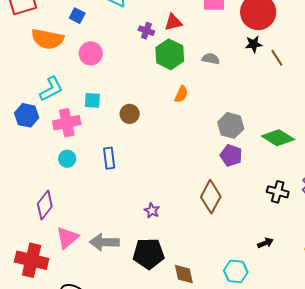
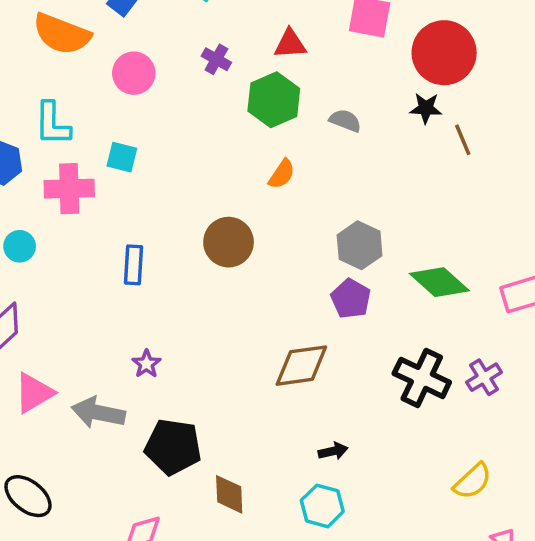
purple cross: (146, 31) -> (216, 59), moved
cyan L-shape: (51, 89) -> (52, 124), turned 108
brown circle: (130, 114) -> (229, 242), moved, size x1.4
cyan circle: (67, 159) -> (20, 246), moved
black cross: (278, 192) -> (422, 378), size x1.4
brown diamond: (211, 197) -> (301, 366), turned 44
purple star: (152, 211) -> (146, 364), moved
black arrow: (265, 243) -> (333, 451), moved

